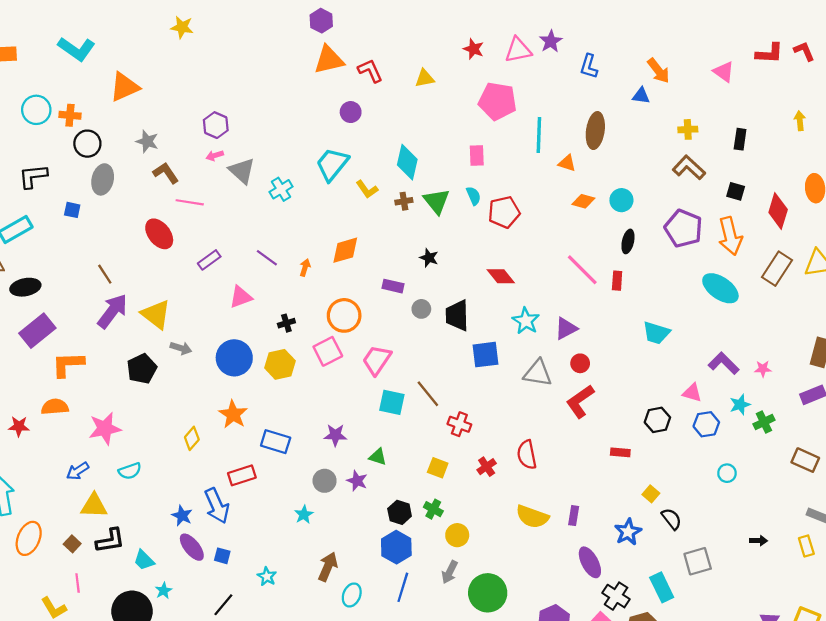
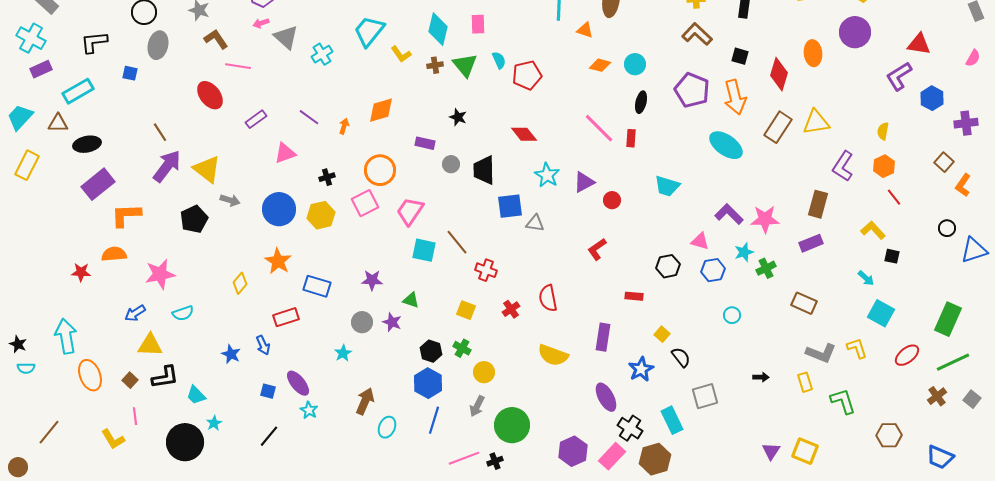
pink rectangle: (477, 156) -> (478, 24), moved
red circle: (580, 363) -> (612, 200), moved
pink star: (763, 369) -> (765, 219), size x1.8
gray triangle: (538, 373) -> (535, 223), moved, size x0.7
red L-shape: (580, 401) -> (597, 249), size x0.7
blue arrow: (217, 506) -> (263, 345), size x0.6
purple rectangle: (574, 516) -> (603, 337), moved, size x1.5
orange ellipse: (29, 538) -> (90, 375), turned -44
purple ellipse: (192, 547) -> (298, 383), moved

